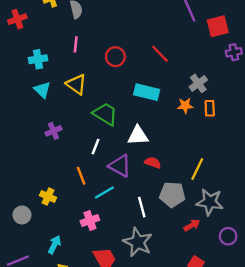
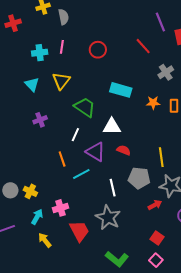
red line: (160, 54) -> (143, 46), moved
red circle: (115, 57) -> (98, 50), moved
cyan cross: (38, 59) -> (40, 53), moved
gray cross: (198, 83) -> (166, 72), moved
yellow triangle: (76, 84) -> (61, 81), turned 30
yellow line: (197, 169) -> (161, 157), turned -36
yellow cross: (48, 197) -> (30, 191), moved
pink cross: (90, 220) -> (61, 208), moved

